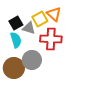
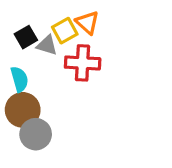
cyan semicircle: (16, 40) -> (19, 79), moved
gray circle: (32, 60) -> (36, 134), moved

